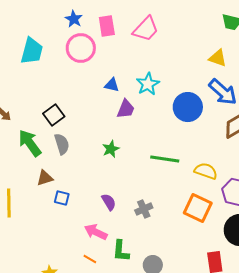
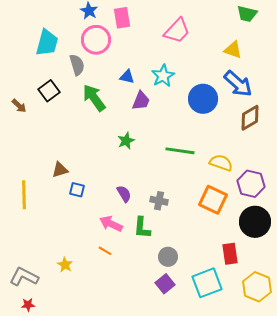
pink trapezoid: (146, 29) -> (177, 31), moved
black square: (54, 115) -> (49, 91), moved
green arrow: (30, 143) -> (94, 98), moved
gray semicircle: (62, 144) -> (77, 65), moved
gray cross: (144, 209) -> (159, 201), turned 36
green L-shape: (121, 251) -> (142, 228), moved

